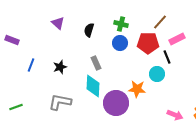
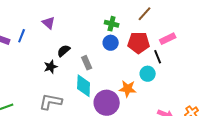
brown line: (160, 22) -> (145, 14), moved
black semicircle: (89, 30) -> (64, 51), moved, turned 32
blue line: (31, 65) -> (22, 36), moved

